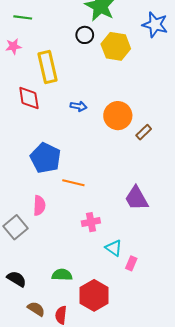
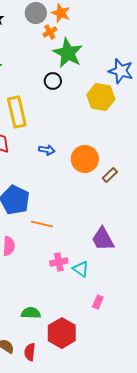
yellow hexagon: (116, 46) -> (101, 97), moved
cyan triangle: (114, 248) -> (81, 269), moved

